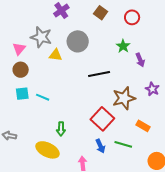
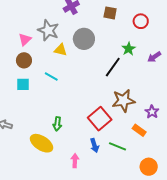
brown square: (101, 13) -> (110, 13), turned -32
purple arrow: (140, 60) -> (154, 57), moved, turned 72
black line: (99, 74) -> (113, 67), moved, turned -50
purple star: (152, 89) -> (152, 112), moved
cyan line: (43, 97) -> (51, 77), moved

